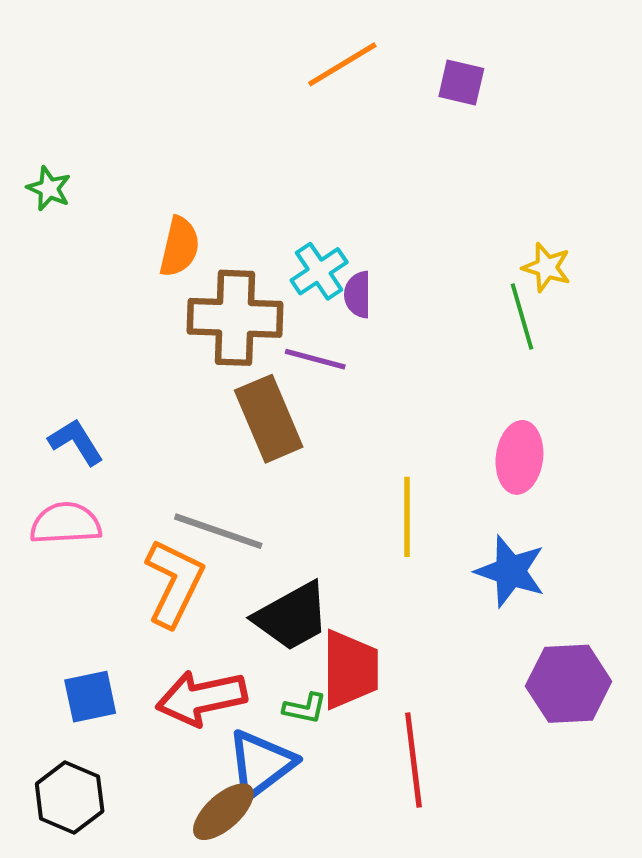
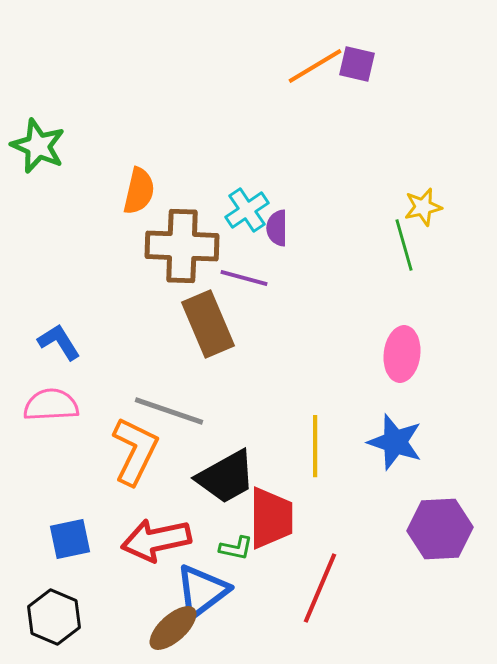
orange line: (342, 64) -> (315, 66), moved
green star: (49, 189) -> (38, 146), size x1.6
yellow star: (547, 267) -> (423, 207), turned -30
yellow line: (407, 517) -> (315, 446), moved
red line: (413, 760) -> (320, 588), turned 30

